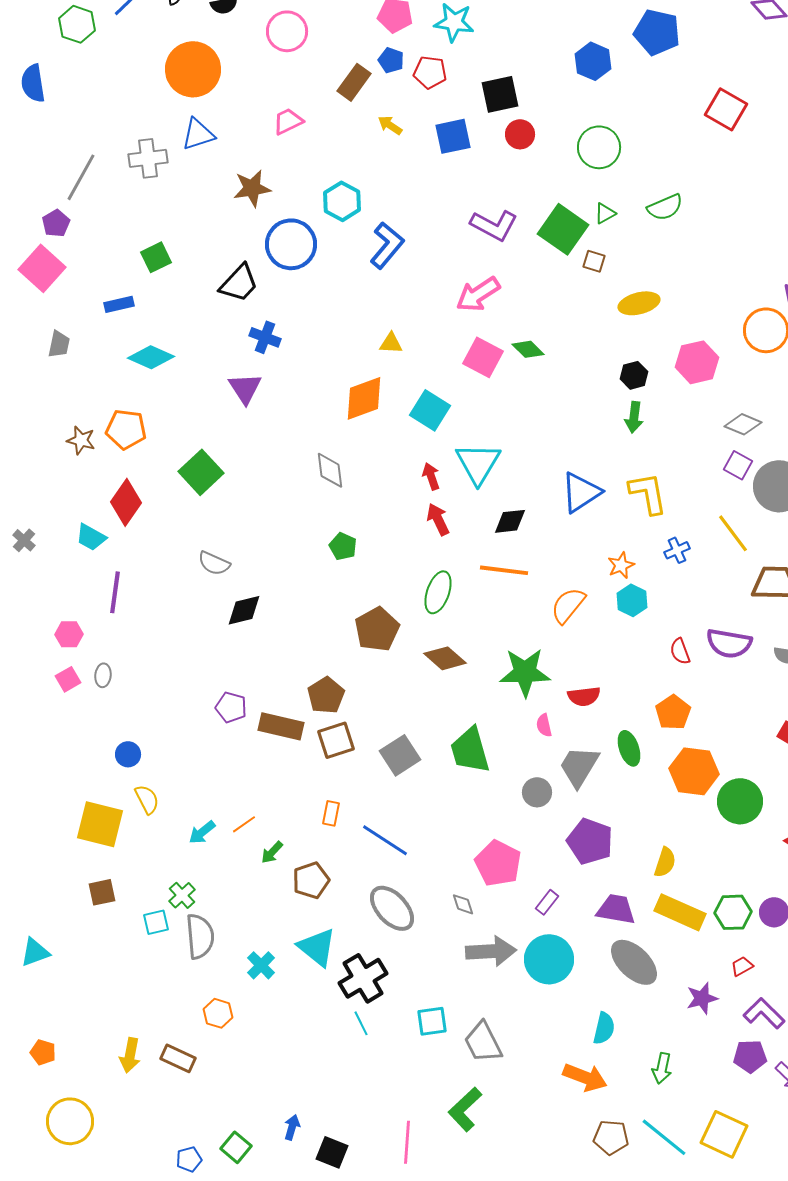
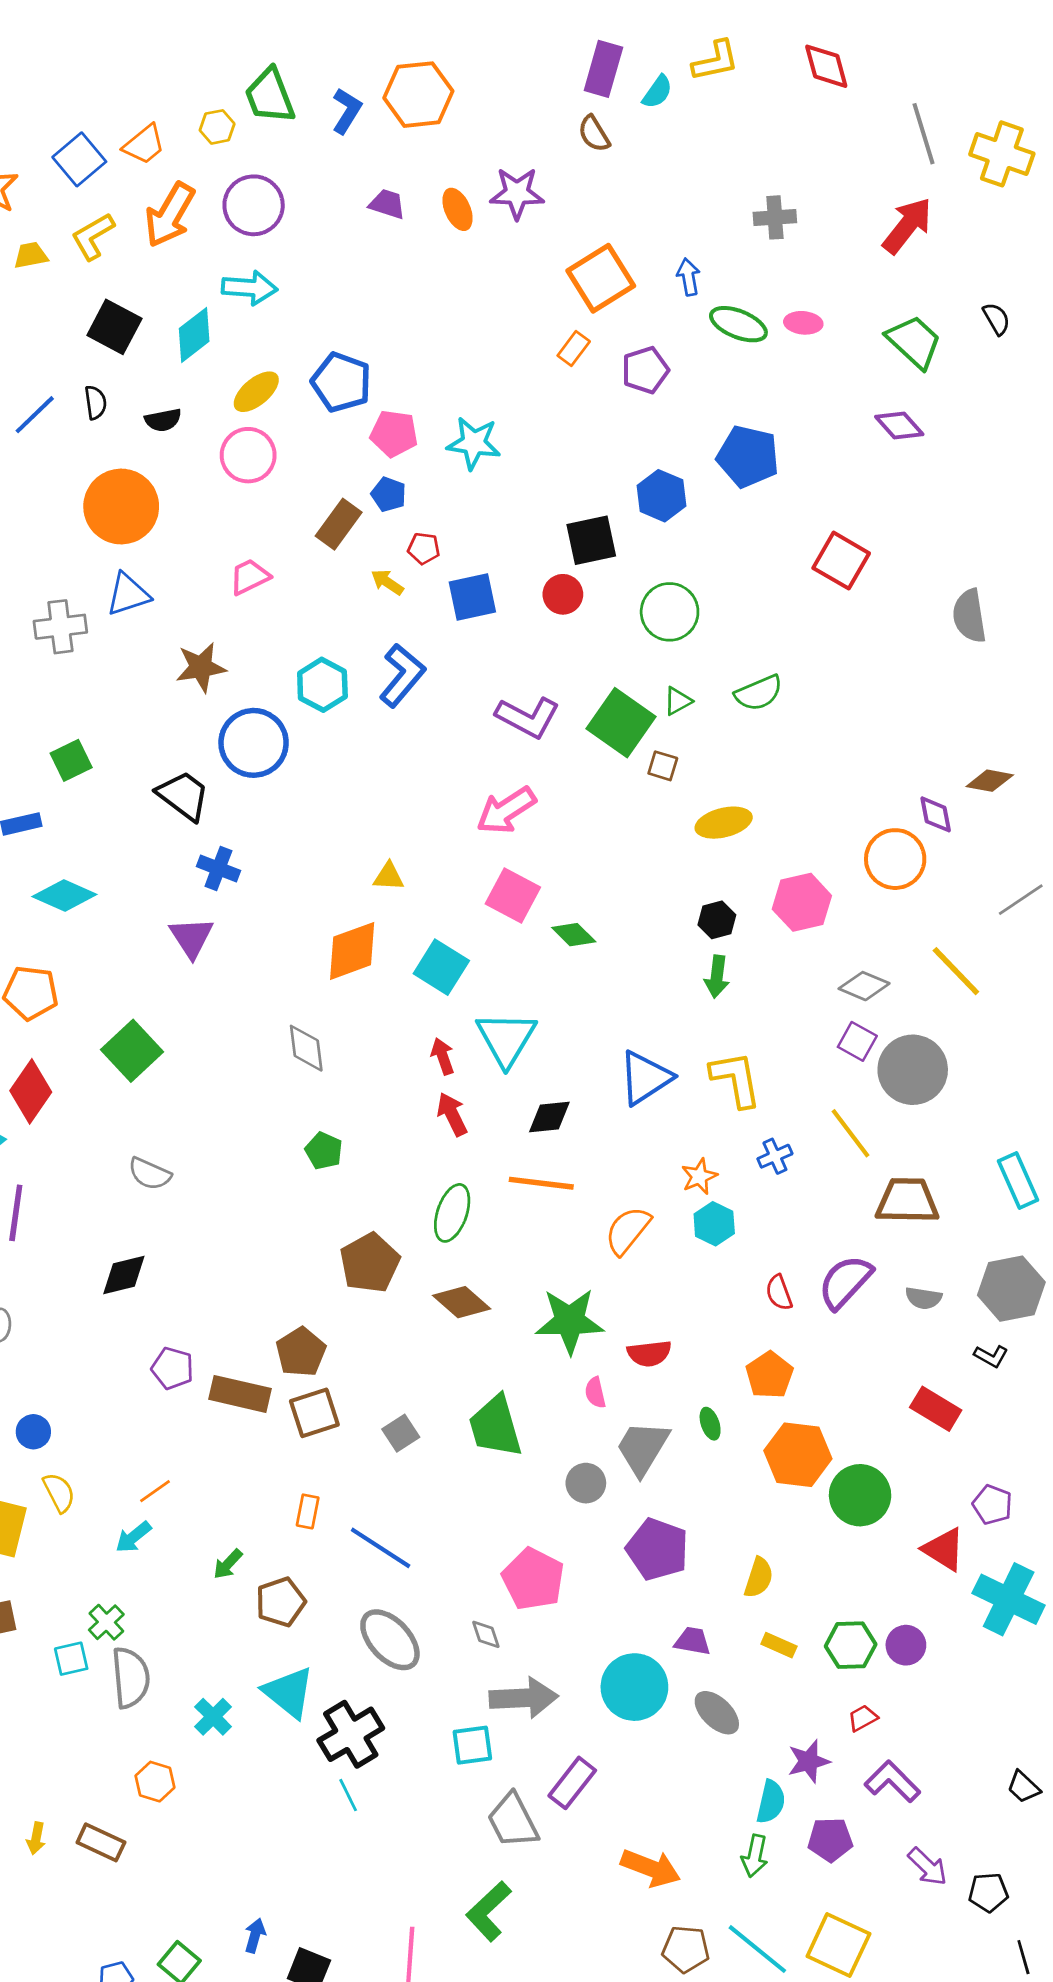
red pentagon: (430, 72) -> (424, 548), moved, size x0.7
black square: (500, 94) -> (591, 540), moved
blue L-shape: (387, 245) -> (402, 675), moved
black trapezoid: (239, 283) -> (183, 796), turned -96
green diamond: (528, 349) -> (574, 935), moved
black diamond: (244, 610) -> (124, 1275), moved
purple semicircle: (729, 643) -> (845, 1282), turned 123
green ellipse: (629, 748) -> (710, 1424), size x0.7
gray square: (400, 755) -> (401, 1433), size x0.7
orange line: (244, 824) -> (155, 1491), moved
purple rectangle: (547, 902) -> (572, 1783), moved, size x1.5
purple trapezoid: (616, 909) -> (693, 1641), size x0.7
yellow rectangle: (680, 912) -> (779, 1645), size x0.5
cyan circle: (549, 959) -> (634, 1687), moved
gray ellipse: (634, 962) -> (717, 1713), size x0.7
cyan square: (432, 1021) -> (472, 1745), moved
cyan semicircle: (604, 1028) -> (771, 1802), moved
yellow arrow: (130, 1055) -> (36, 1838), size x0.7
purple pentagon: (750, 1056) -> (830, 1840), moved

